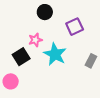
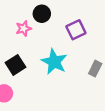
pink star: (35, 40) -> (24, 28), moved

